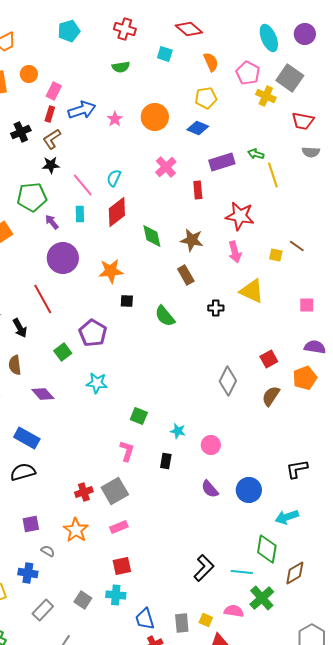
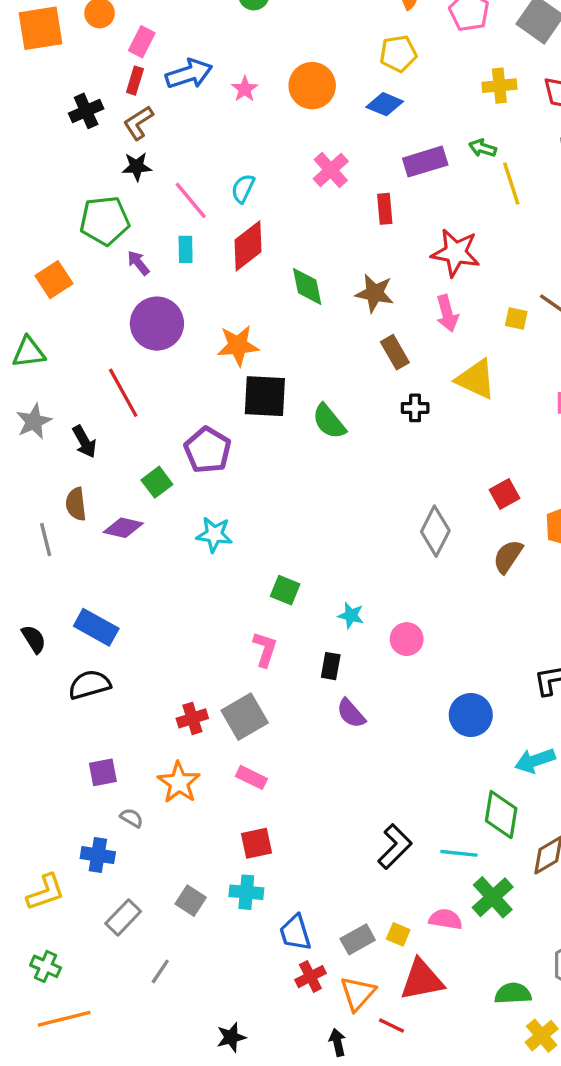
yellow cross: (266, 96) -> (499, 86), moved, turned -30
brown rectangle: (186, 275) -> (395, 352), moved
black square: (127, 301) -> (265, 396), size x2.0
purple diamond: (43, 394) -> (123, 528), moved, turned -35
purple semicircle: (210, 489) -> (351, 713), moved
pink rectangle: (119, 527) -> (251, 777), turned 48
gray rectangle: (182, 623) -> (358, 939), turned 66

